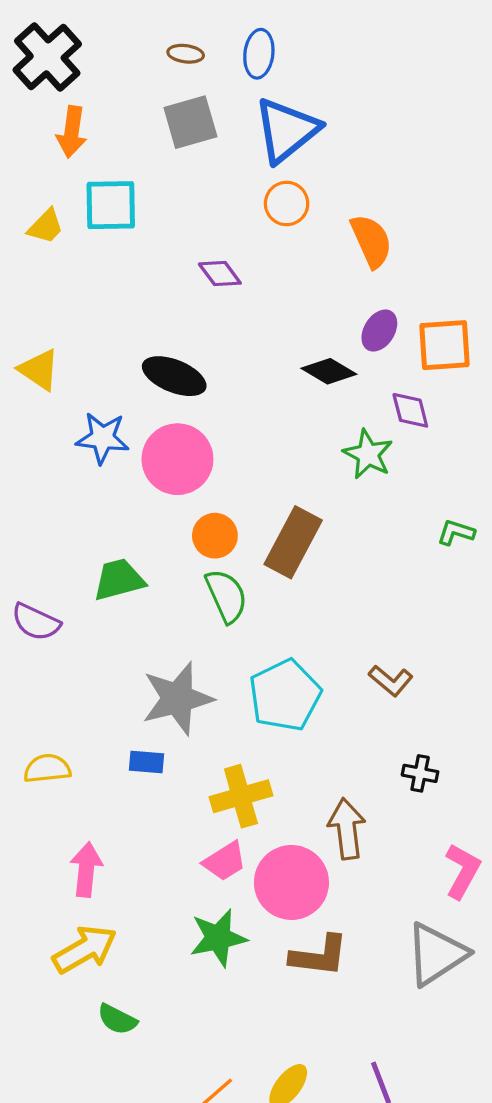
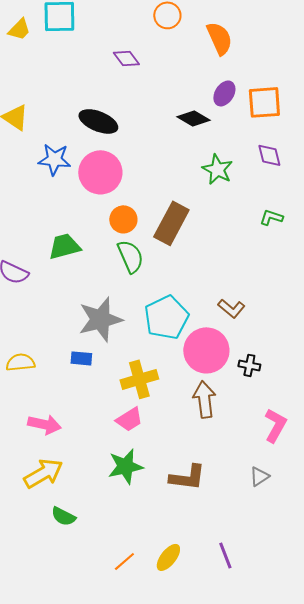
purple diamond: (410, 410) -> (269, 155), moved
pink arrow: (86, 869) -> (44, 424), turned 96
pink circle: (291, 882) -> (206, 350), moved
gray triangle: (436, 954) -> (259, 476), size x0.5

